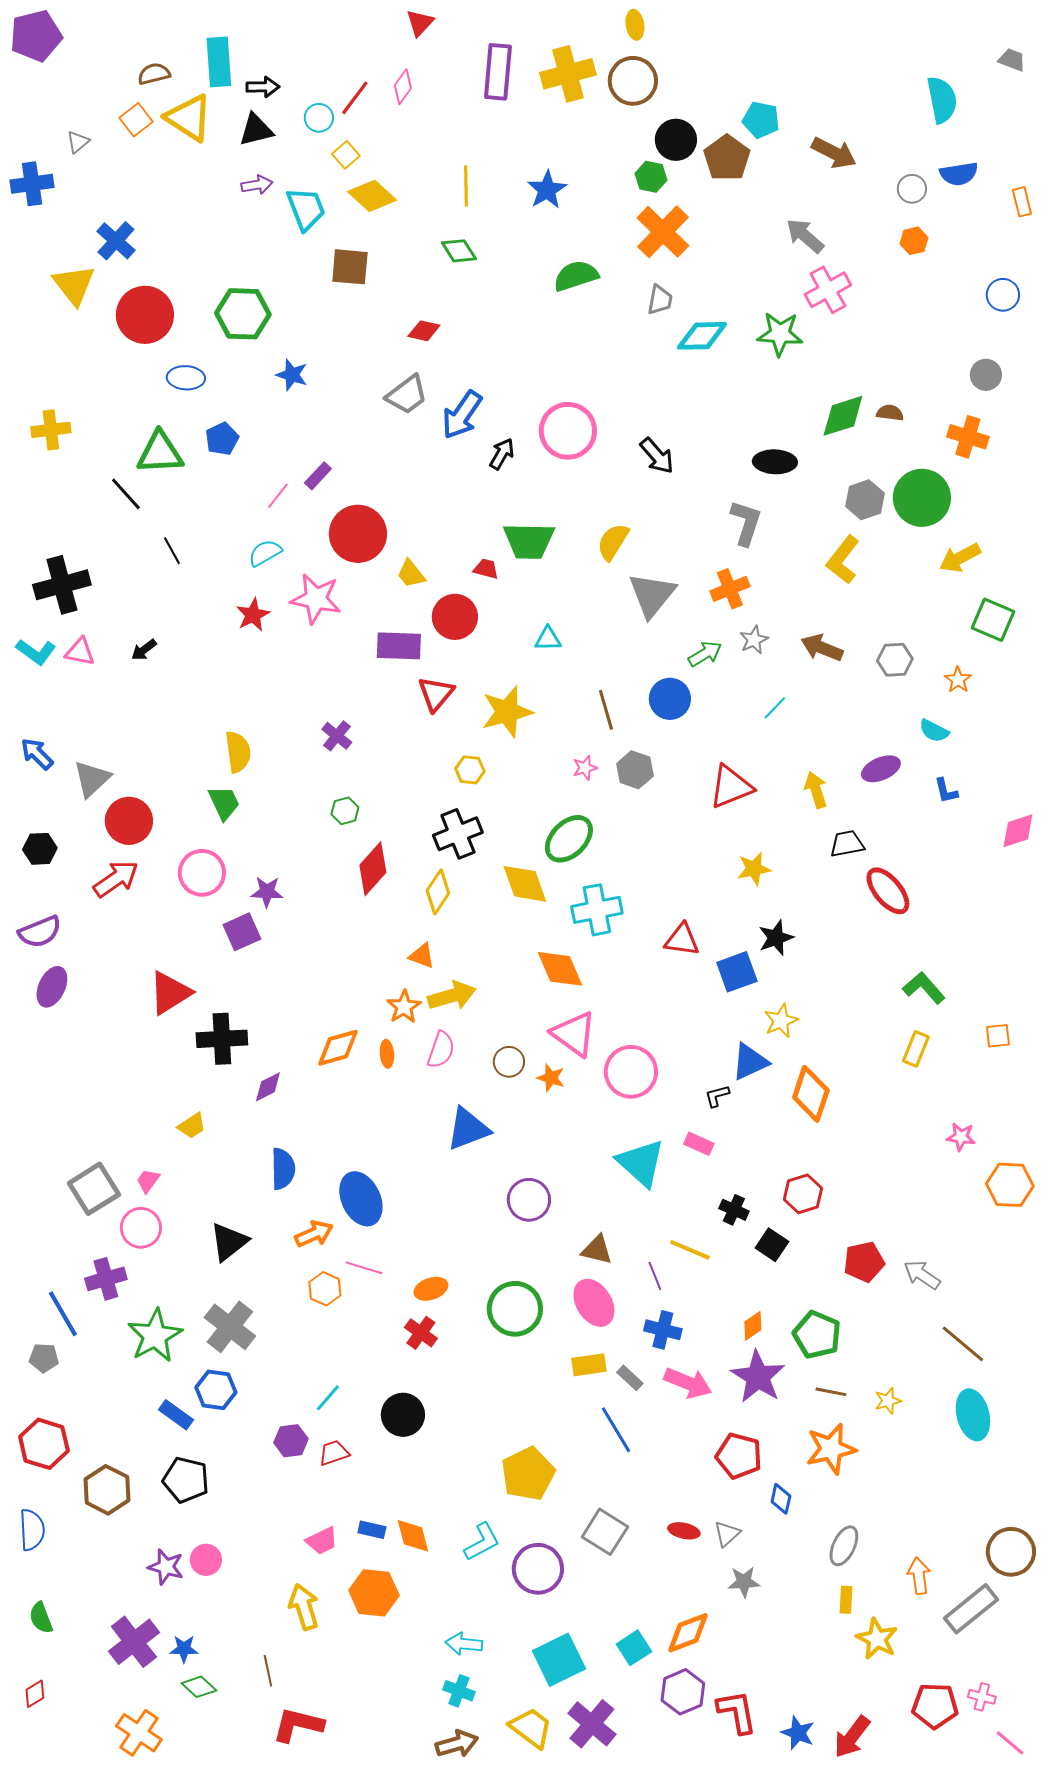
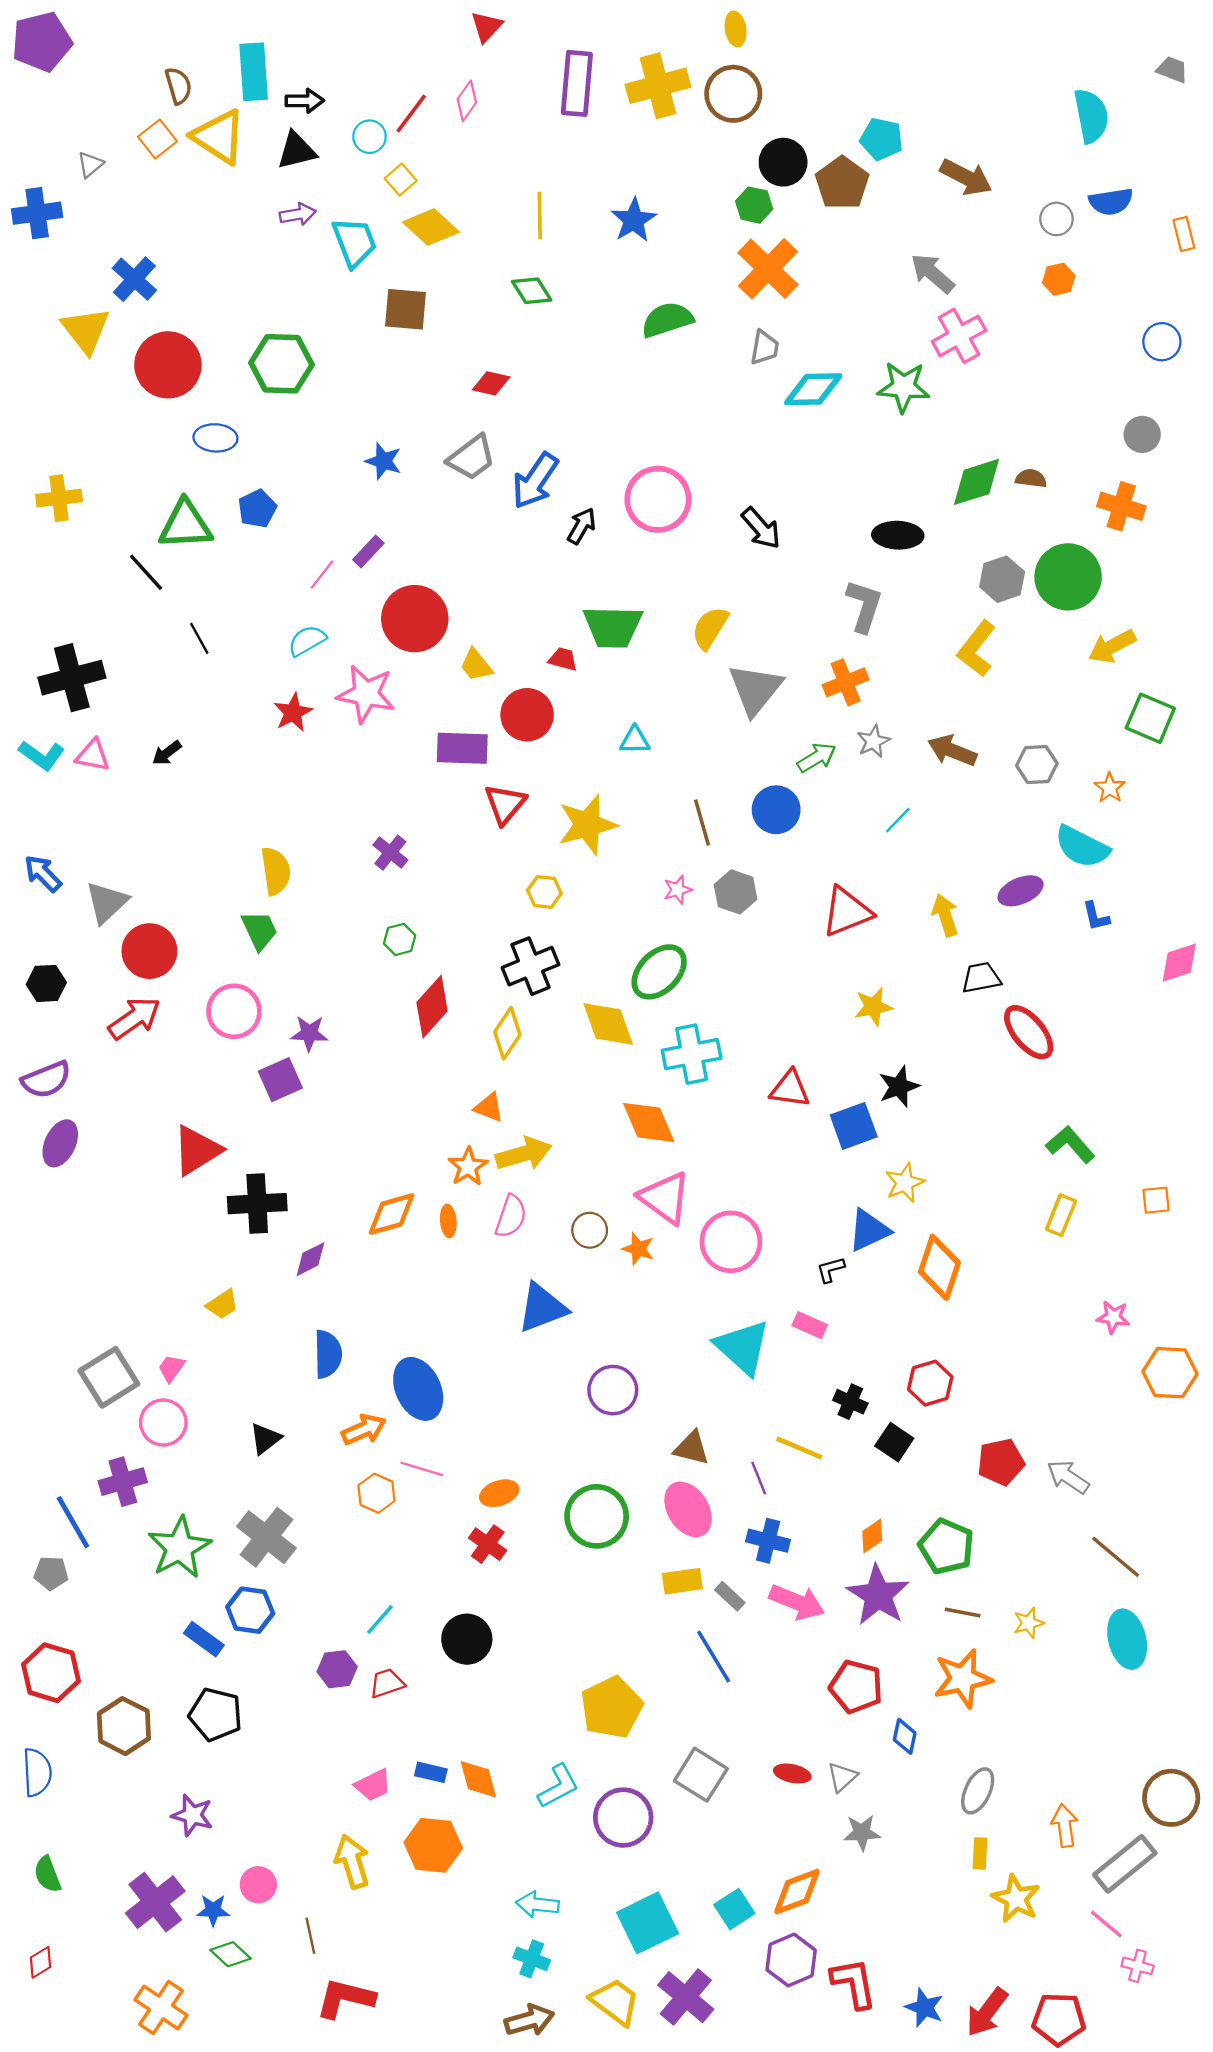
brown semicircle: (154, 74) -> (178, 86), turned 88
blue star: (292, 375) -> (383, 461), moved
cyan semicircle: (934, 731) -> (1082, 847), size x1.6
black triangle: (229, 1242) -> (265, 1439), size x0.7
pink circle: (206, 1560) -> (258, 1885), moved
red pentagon: (935, 1706) -> (1059, 2019), moved
pink line: (1010, 1743) -> (1106, 1924), moved

